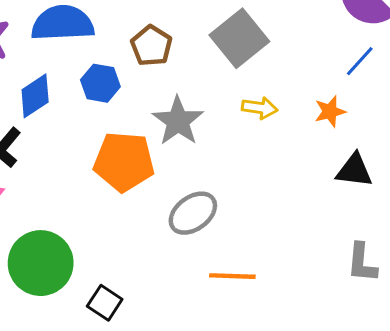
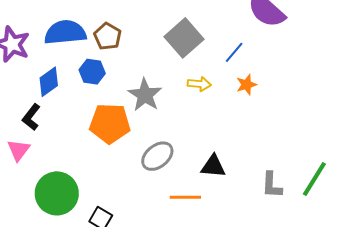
brown pentagon: (151, 46) -> (108, 36), moved
blue line: (360, 61) -> (234, 52), moved
black triangle: (354, 170) -> (213, 166), moved

